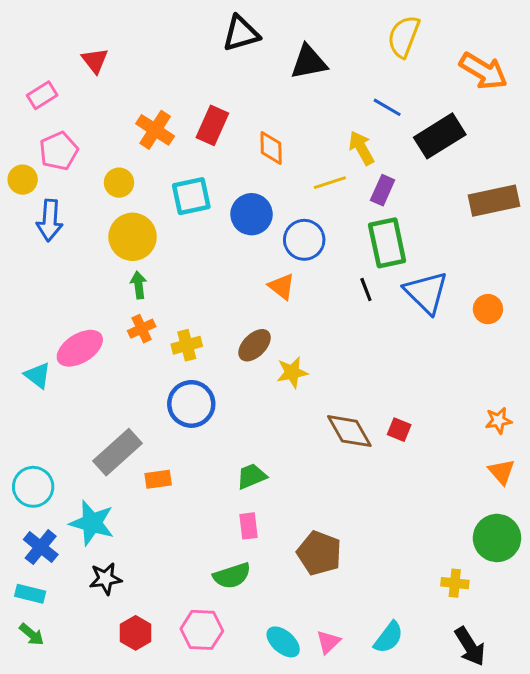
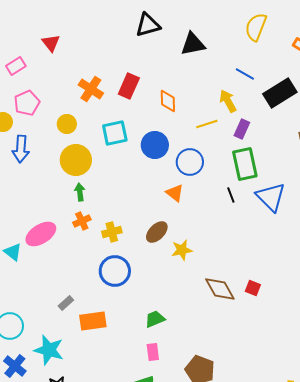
gray rectangle: (117, 452) -> (66, 303), size x0.5
orange rectangle: (158, 479) -> (93, 321), size x1.5

